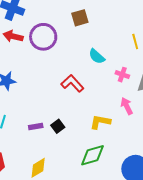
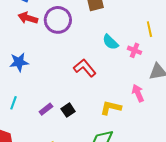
pink cross: (122, 75) -> (135, 50), moved
purple rectangle: (36, 126) -> (46, 109), turned -32

